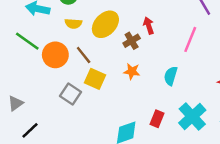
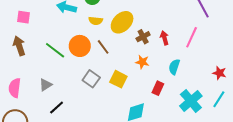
red arrow: (149, 26) -> (164, 38), moved
green line: (27, 41) -> (55, 50), moved
yellow square: (95, 79) -> (118, 79), moved
red rectangle: (157, 119) -> (158, 88), moved

